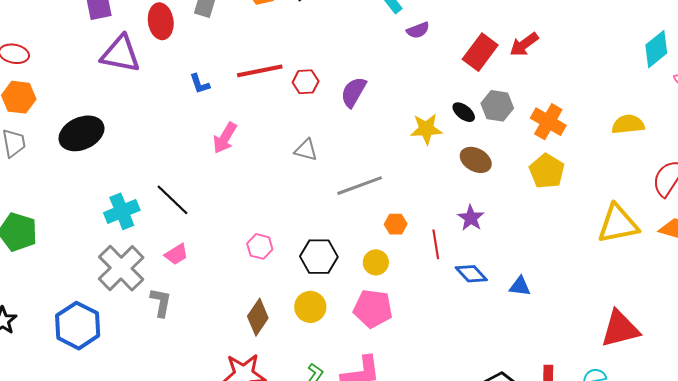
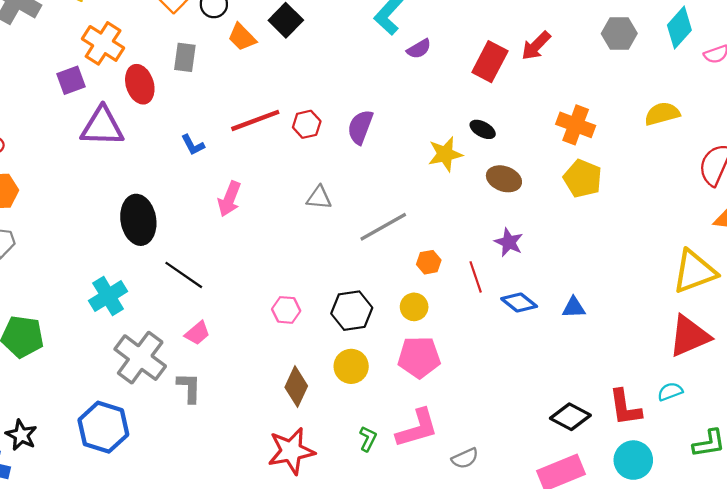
gray hexagon: (497, 106) -> (619, 34), moved
black ellipse: (81, 133) -> (138, 220), moved, turned -66
cyan cross: (122, 211) -> (108, 296), moved
yellow triangle: (618, 224) -> (694, 272), moved

